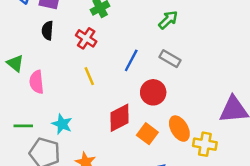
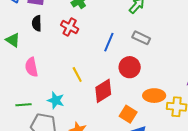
green triangle: (15, 63) -> (13, 40), moved
yellow line: (89, 76) -> (77, 74), moved
orange ellipse: (179, 129) -> (154, 96), turned -55
orange square: (147, 134) -> (128, 114), moved

